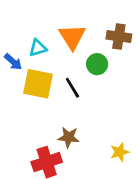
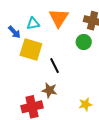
green circle: (97, 64) -> (84, 42), moved
black line: (72, 88) -> (55, 66), moved

